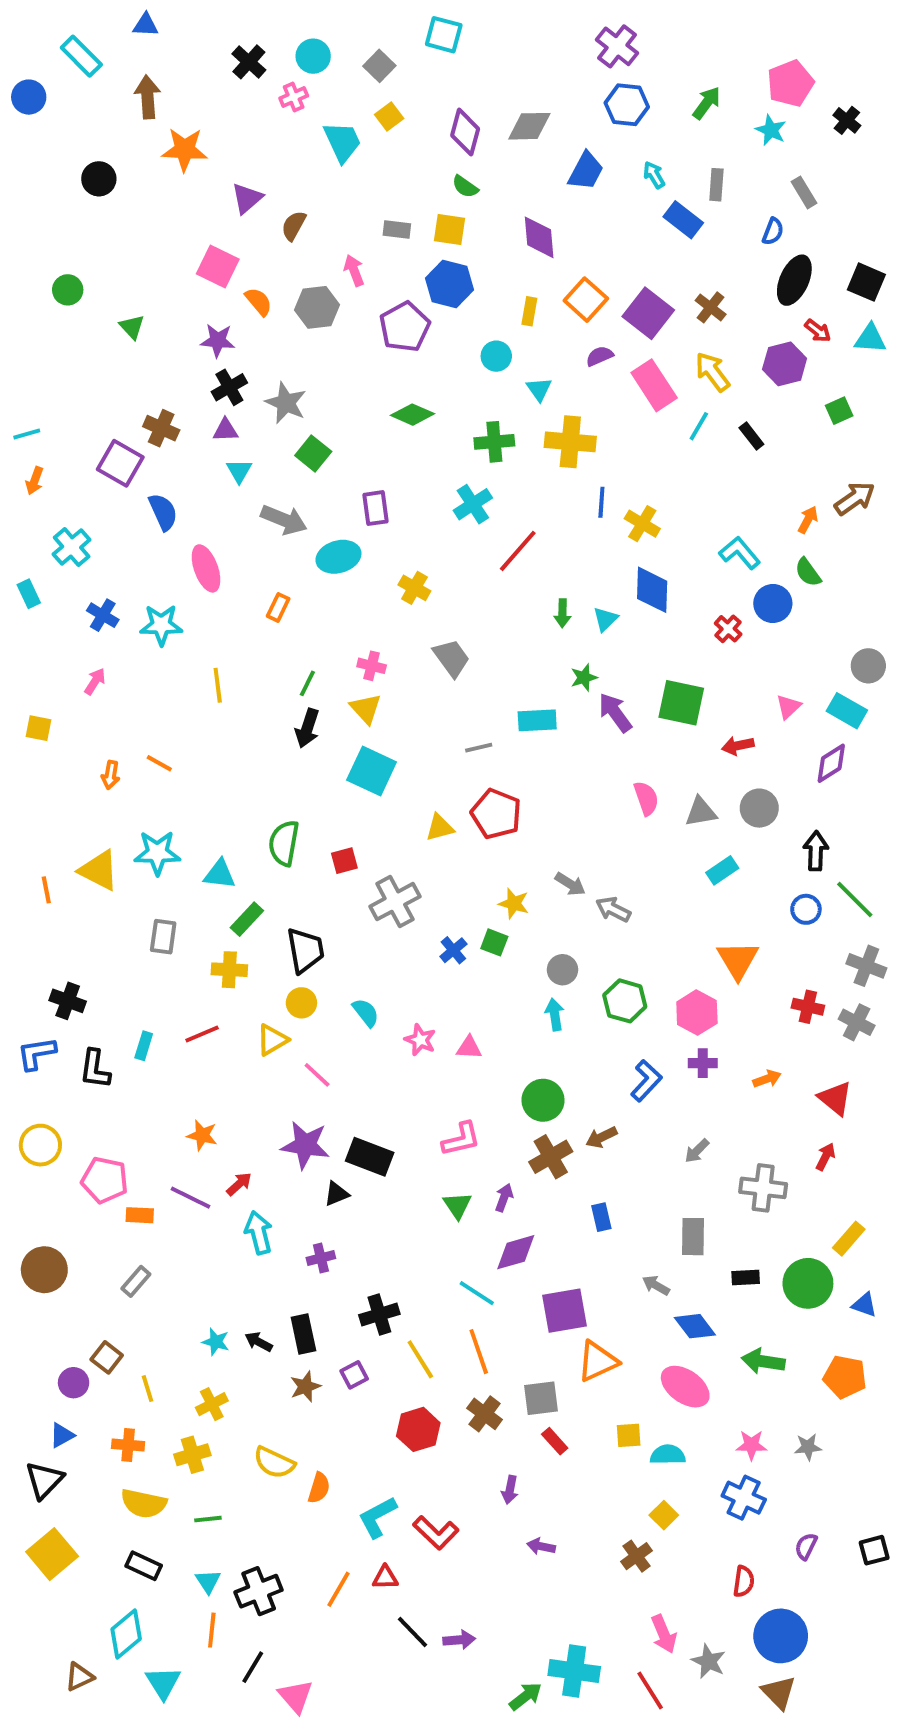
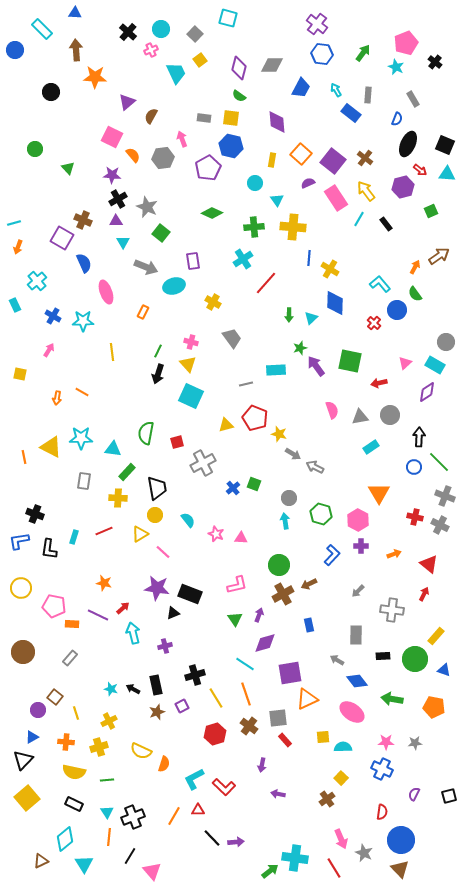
yellow star: (514, 903) -> (279, 434), moved

